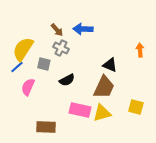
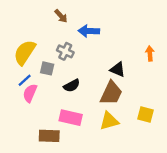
brown arrow: (57, 30) -> (61, 16), moved
blue line: (17, 67) -> (25, 80), moved
pink rectangle: (80, 110) -> (71, 118), moved

